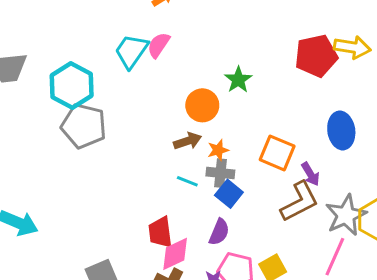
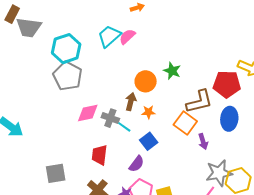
red pentagon: (316, 56) -> (227, 84), moved
green star: (238, 80) -> (172, 71), turned -30
brown arrow: (188, 141) -> (131, 102), turned -72
gray cross: (220, 173) -> (110, 118), moved
brown L-shape: (299, 202) -> (199, 102), moved
pink diamond: (175, 254) -> (88, 113), moved

